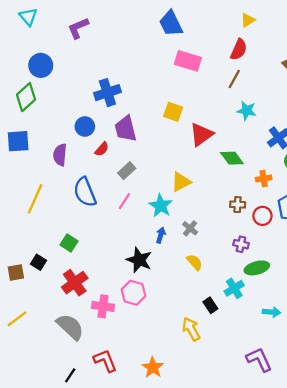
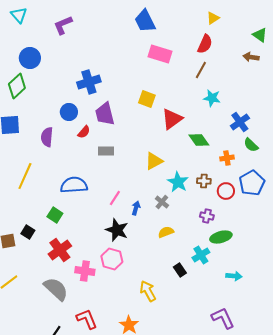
gray rectangle: (127, 171) -> (106, 151), turned 42
blue semicircle: (85, 192) -> (74, 185), moved, turned 108
pink line: (124, 201) -> (115, 198), moved
cyan star: (161, 206) -> (178, 182), moved
yellow semicircle: (195, 262) -> (166, 232), turned -70
yellow arrow: (191, 329) -> (148, 291), moved

